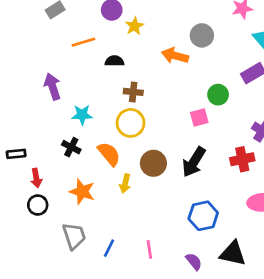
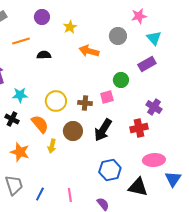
yellow star: (135, 26) -> (70, 27), moved
gray circle: (202, 35) -> (118, 36), moved
brown cross: (133, 92) -> (85, 103), moved
black triangle: (233, 253) -> (138, 187), moved

